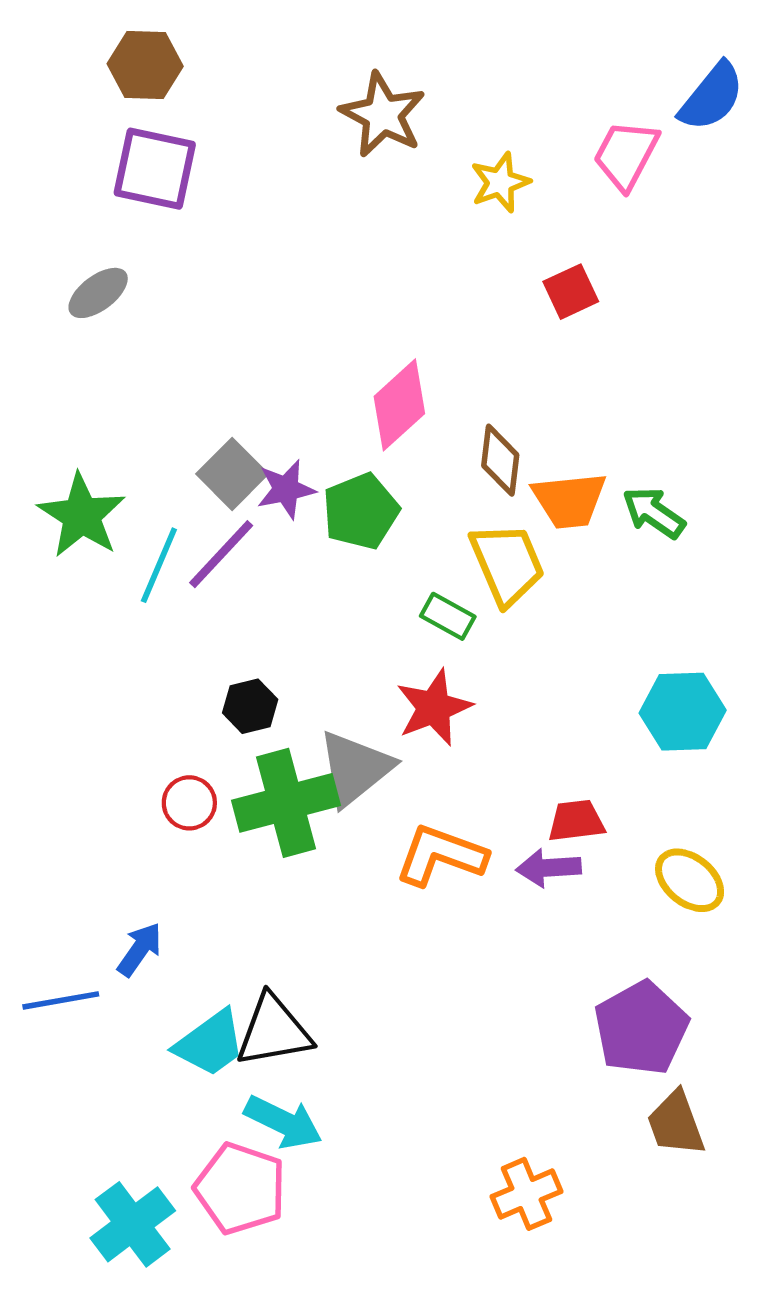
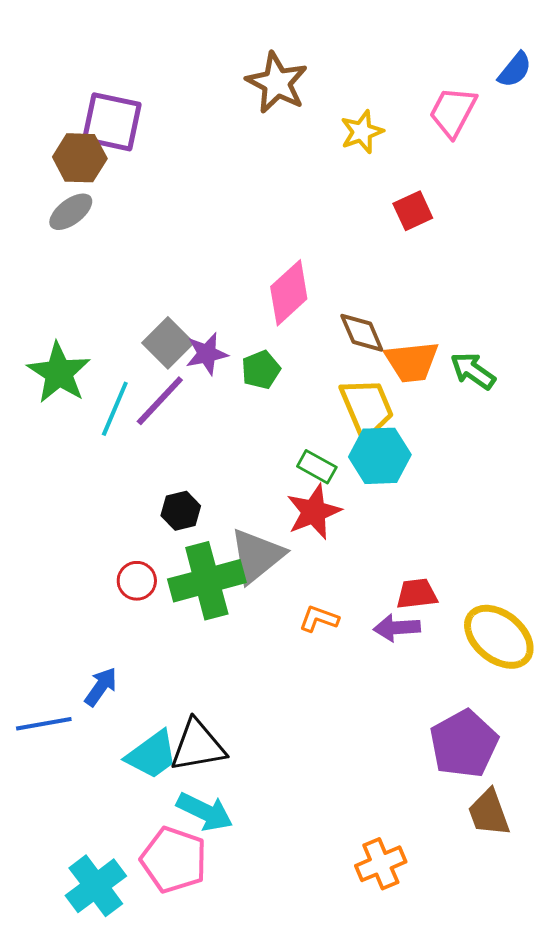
brown hexagon: (145, 65) -> (80, 158), moved
blue semicircle: (712, 97) -> (515, 70), size x0.7
brown diamond: (500, 460) -> (362, 333), turned -30
green pentagon: (361, 511) -> (261, 370), size x0.7
green rectangle: (448, 616) -> (317, 467), moved
cyan hexagon: (683, 712) -> (380, 456), moved
orange L-shape: (441, 855) -> (319, 619), size x0.6
yellow ellipse: (690, 880) -> (499, 637), size x1.4

